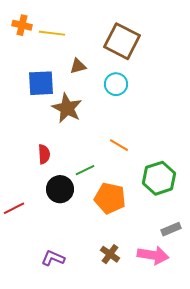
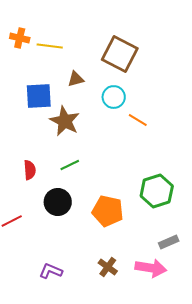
orange line: (119, 145) -> (138, 120), moved
red semicircle: (44, 154) -> (30, 170), moved
green line: (85, 170) -> (70, 165), moved

